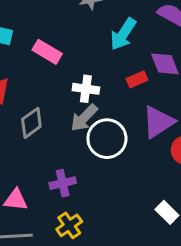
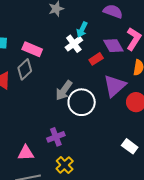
cyan arrow: (123, 34) -> (82, 30), size x0.7
white cross: (86, 89) -> (74, 44), moved, turned -36
gray diamond: (31, 123) -> (25, 69), moved

